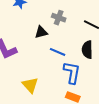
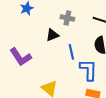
blue line: (58, 52) -> (71, 52), turned 63

